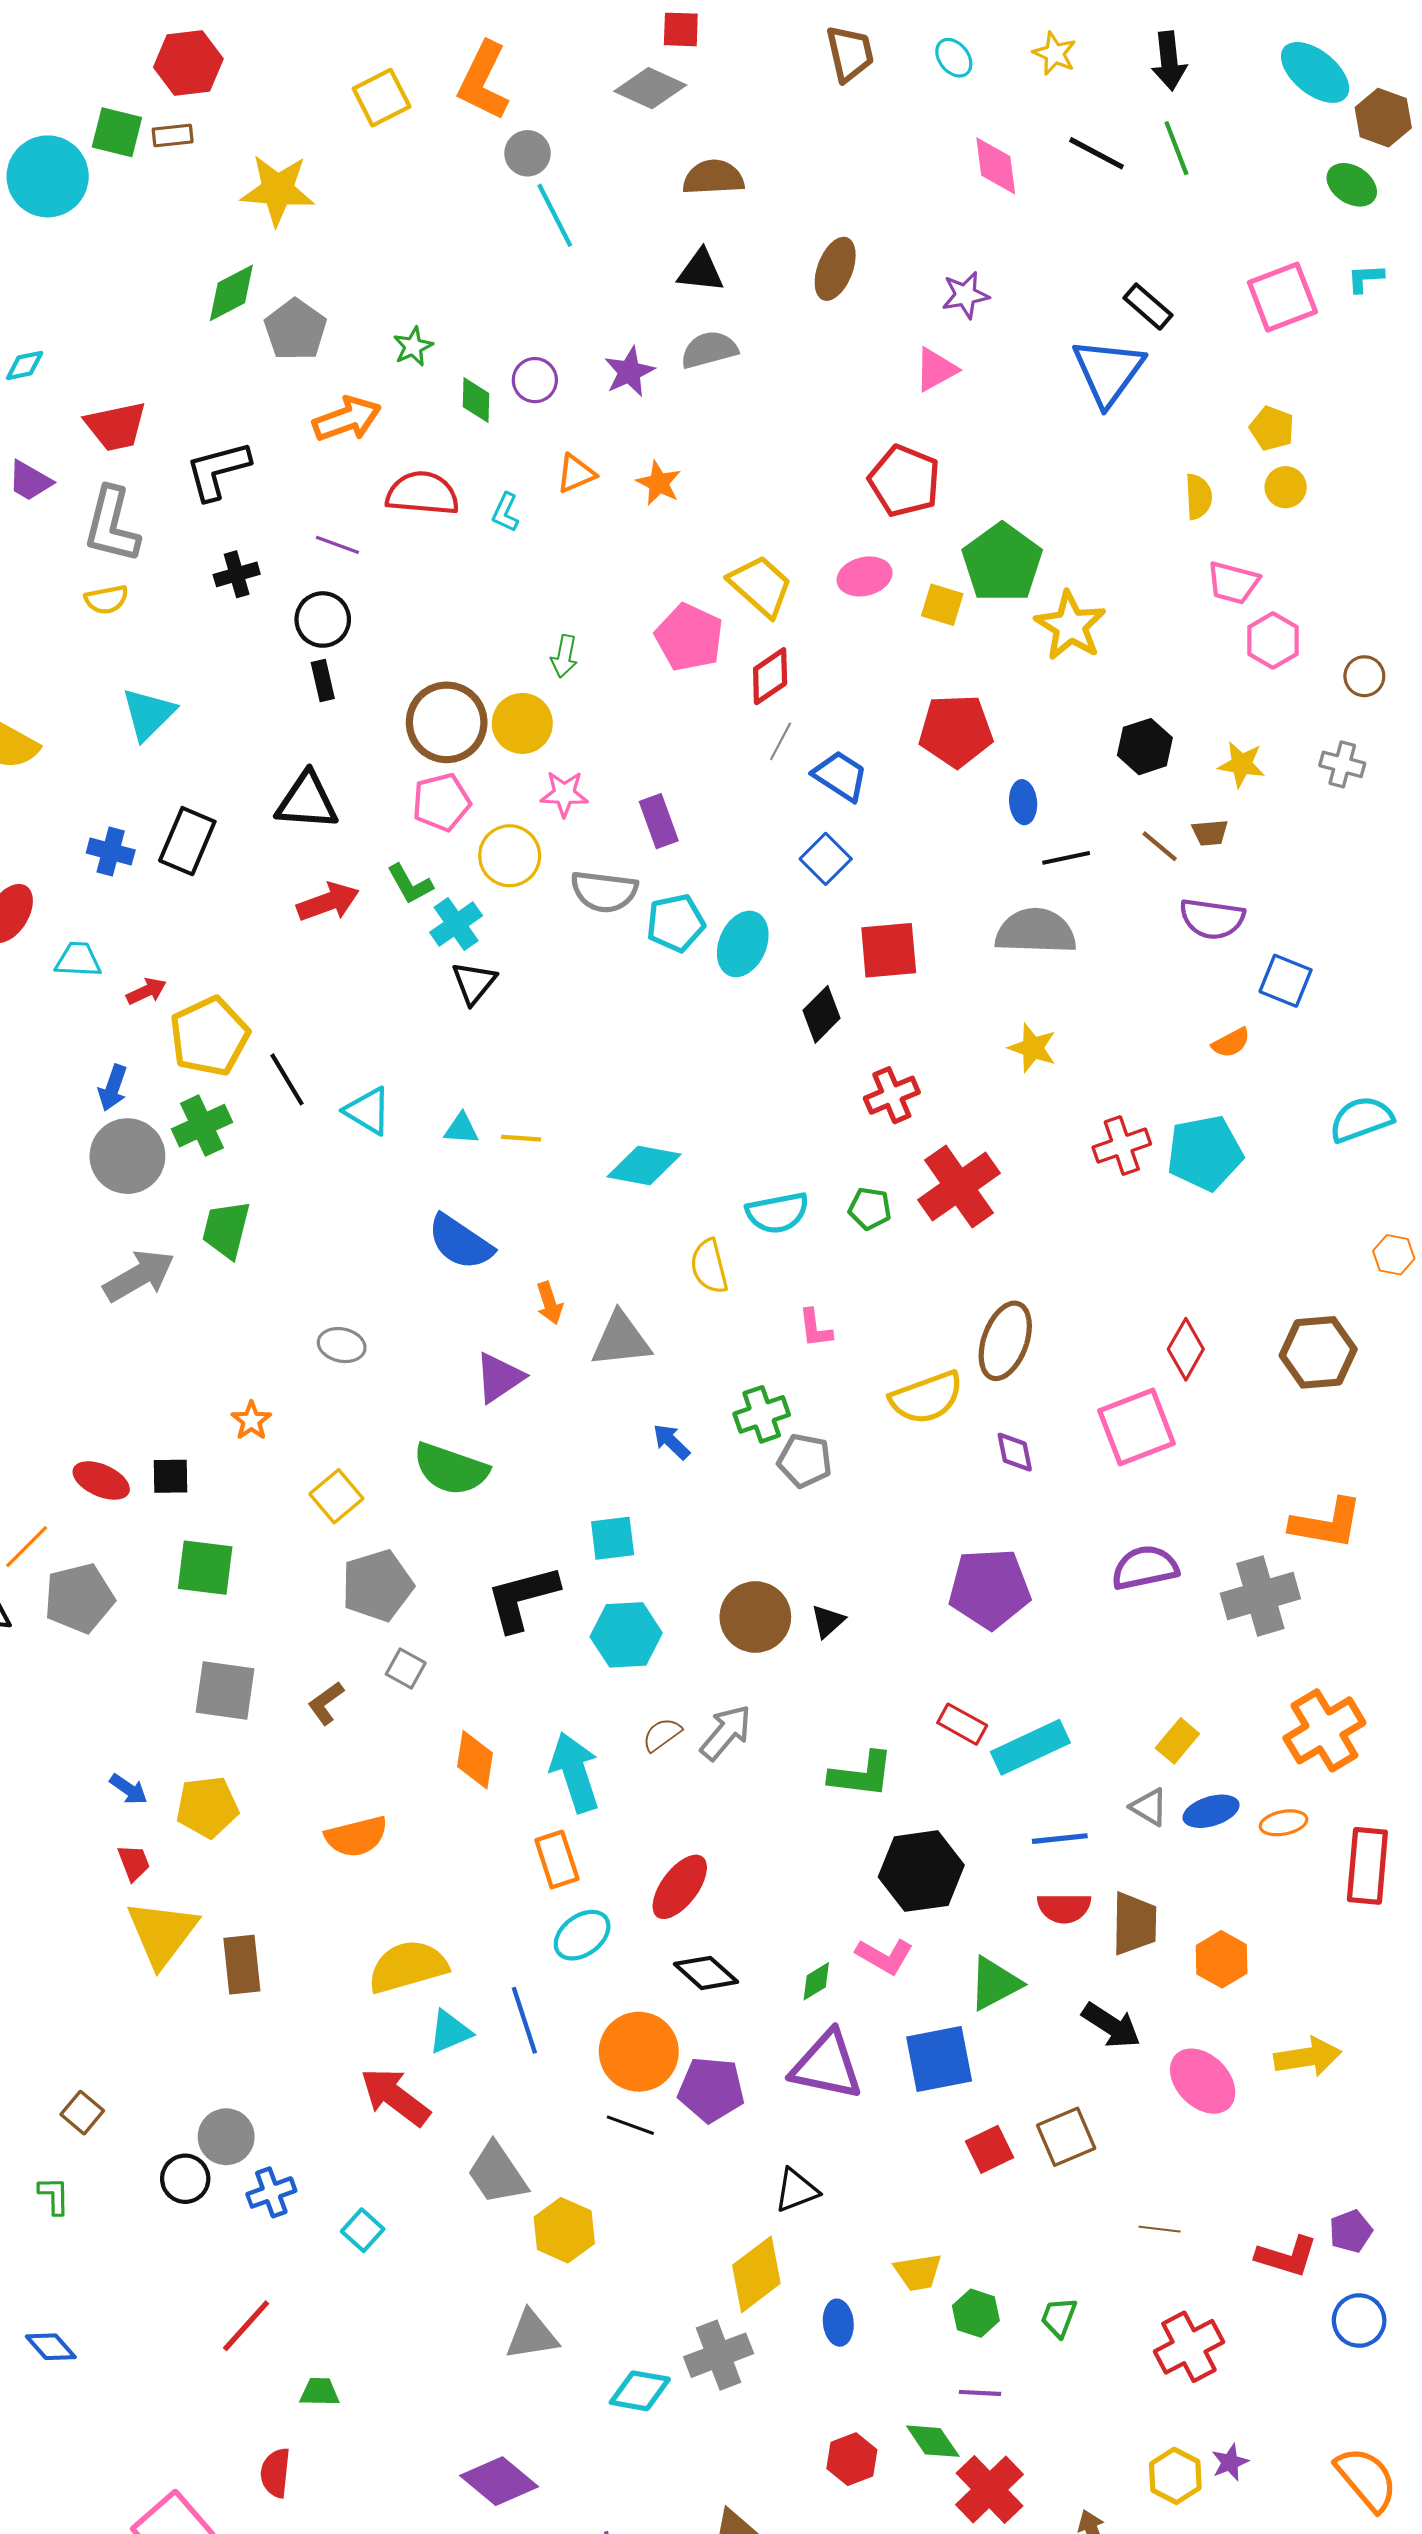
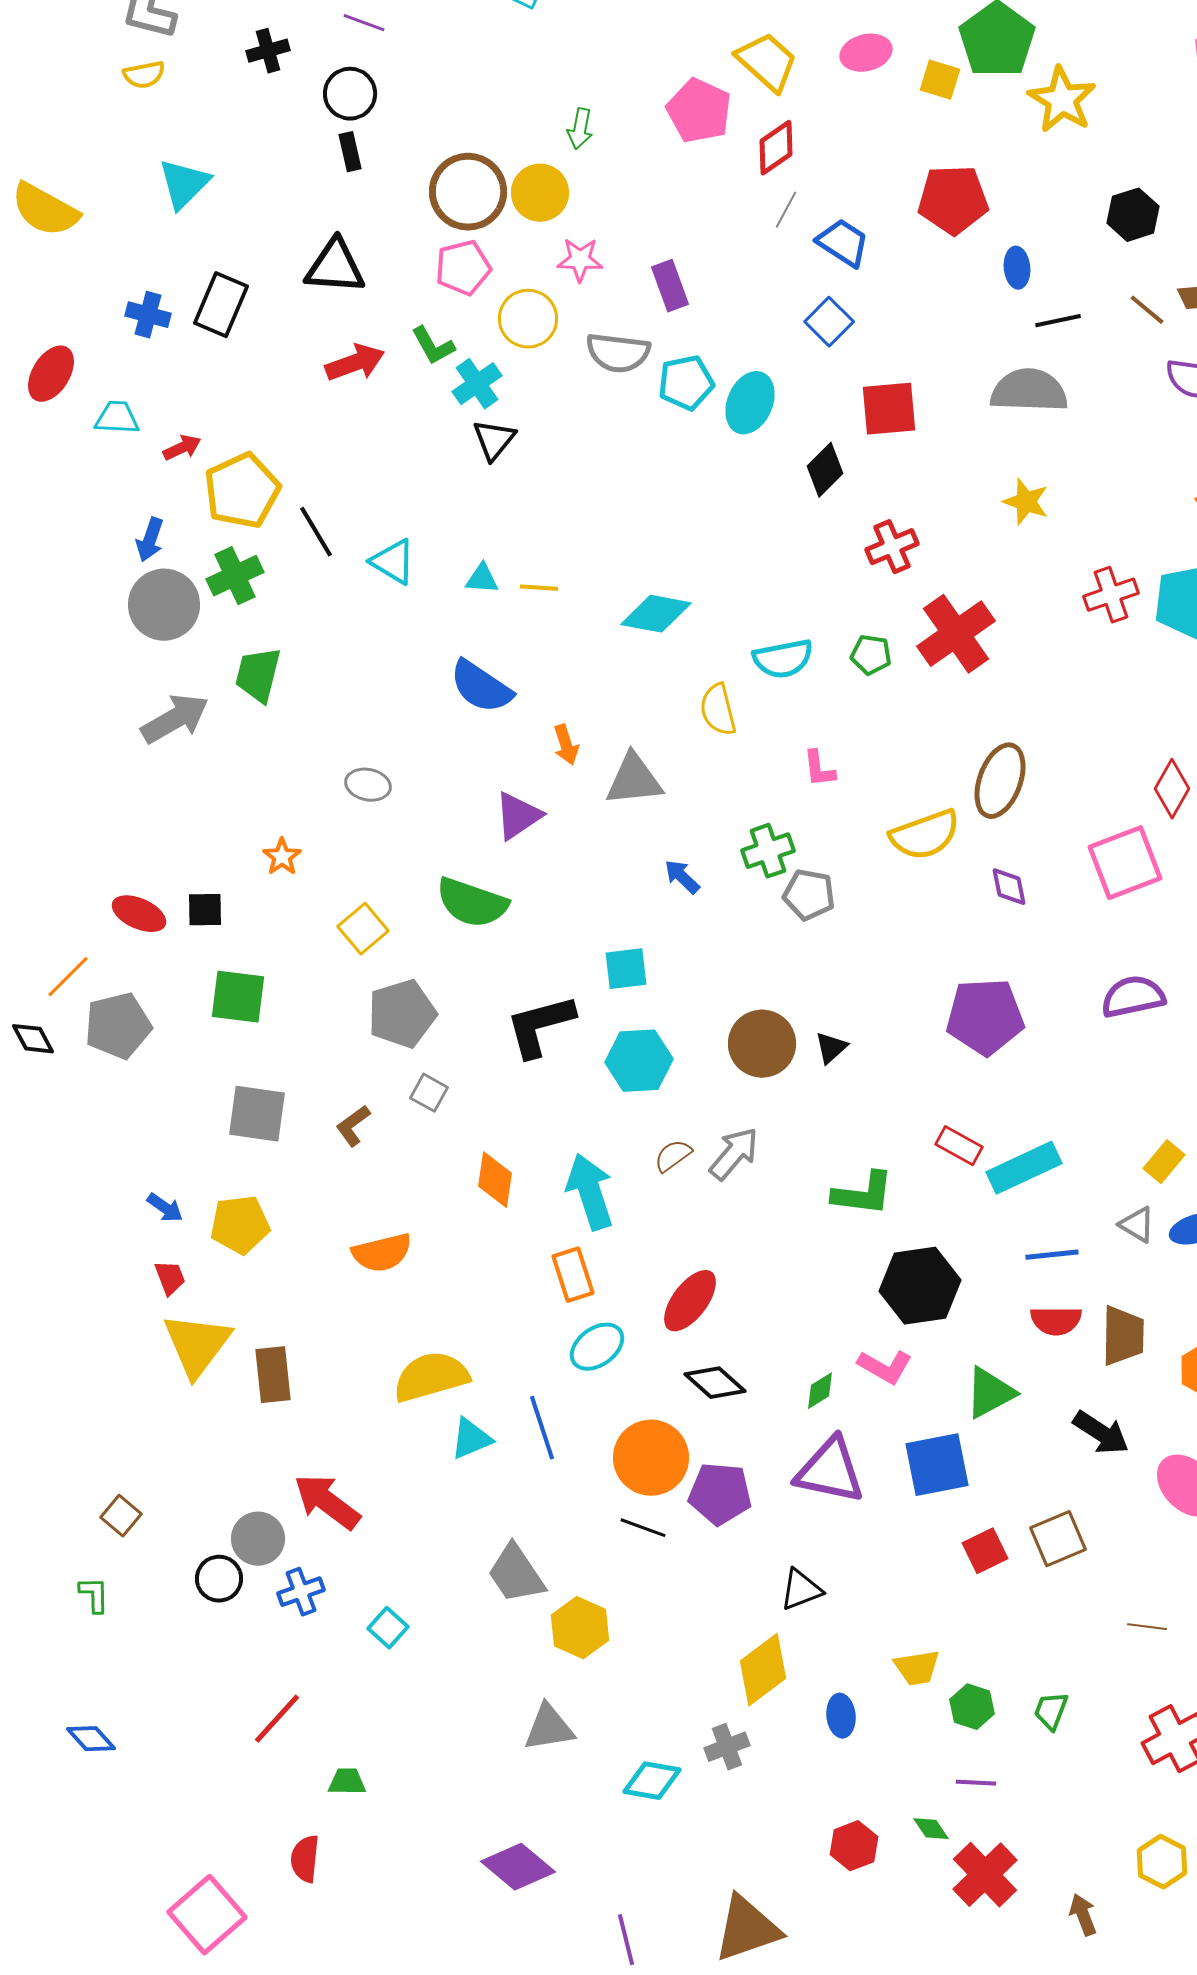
red arrow: (395, 2097) -> (327, 1502), moved
gray cross: (719, 2355) -> (727, 1747), size x0.7
green diamond: (933, 2441) -> (931, 1829), size x0.7

